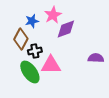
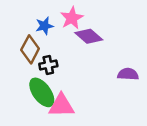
purple diamond: (66, 29) -> (89, 36), turned 60
pink triangle: (51, 65) -> (61, 105), moved

